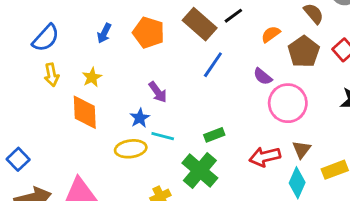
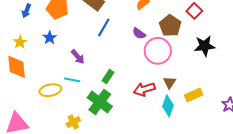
brown pentagon: (304, 52) -> (170, 26), moved
purple arrow: (158, 92) -> (78, 57), moved
blue star: (140, 118) -> (50, 38), moved
green rectangle: (214, 135) -> (108, 76), turned -32

